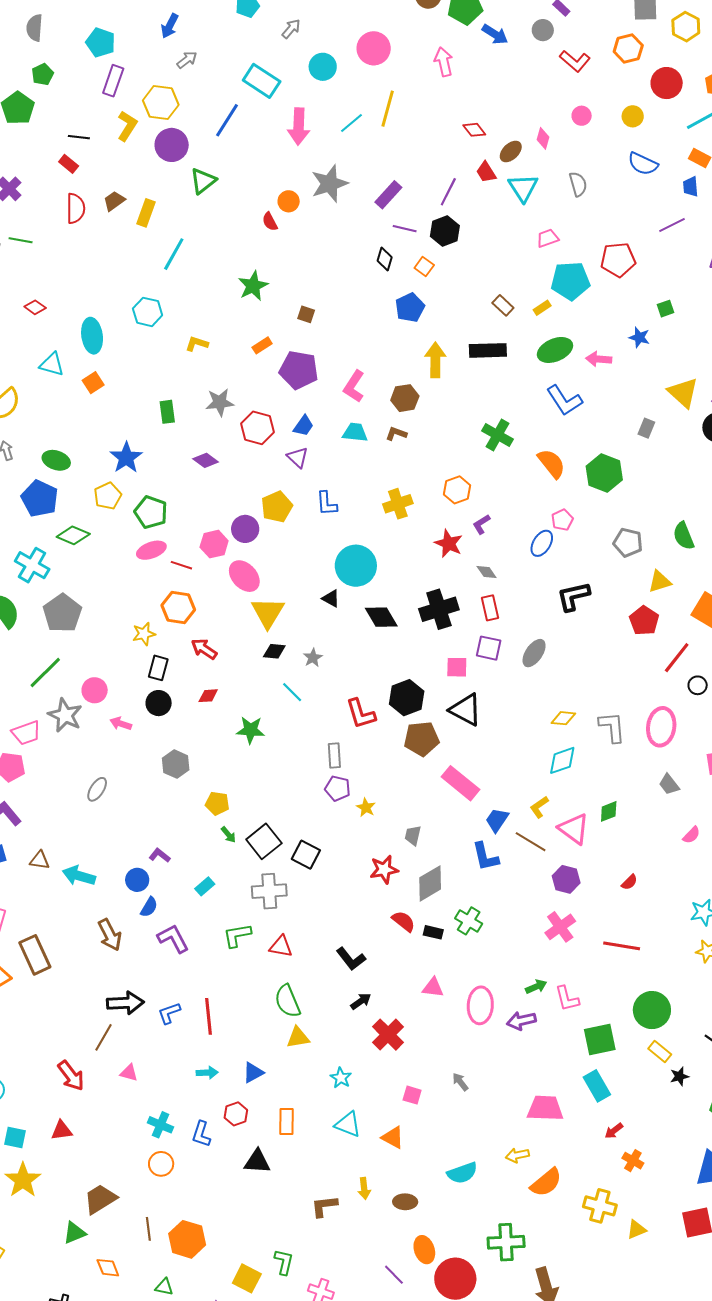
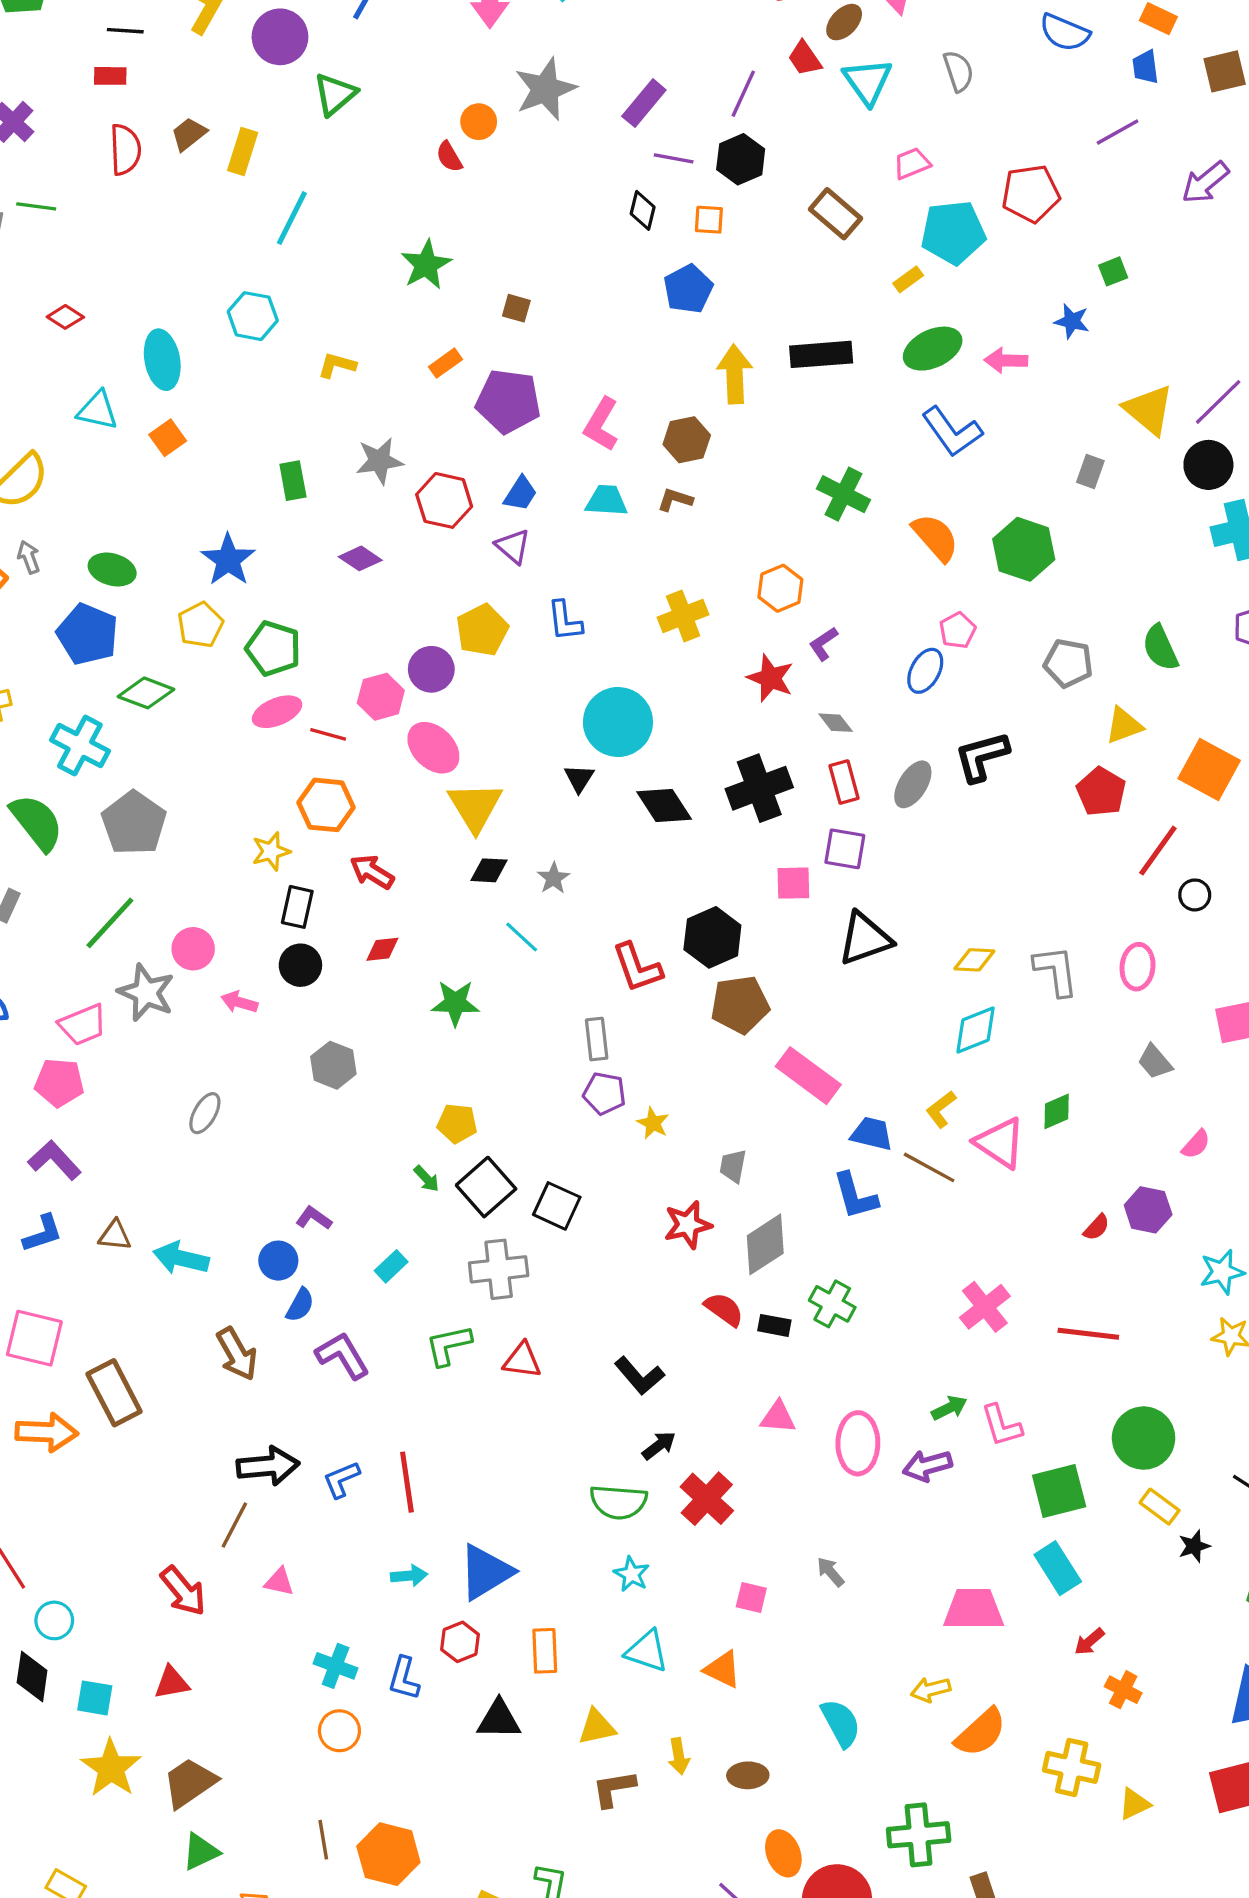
red rectangle: (69, 164) -> (110, 76), turned -36
orange square: (424, 266) -> (709, 220), turned -30
brown rectangle: (503, 305) -> (835, 214), moved, size x1.4
black triangle: (331, 598) -> (579, 778), turned 36
gray ellipse: (534, 653) -> (913, 784), moved
black triangle: (466, 710) -> (865, 939), moved, turned -45
pink ellipse: (661, 727) -> (1138, 967), size x0.7
yellow pentagon: (217, 803) -> (457, 1123), moved
blue trapezoid: (497, 820) -> (872, 1134), turned 72
purple hexagon: (566, 879) -> (1148, 1210), moved
green semicircle: (288, 1001) -> (618, 1502), moved, turned -60
yellow triangle: (298, 1038) -> (597, 1727), moved
blue triangle: (253, 1073) -> (486, 1572), size x1.6
cyan semicircle: (462, 1173) -> (841, 1723), turned -96
brown trapezoid: (100, 1199) -> (190, 1783), moved

